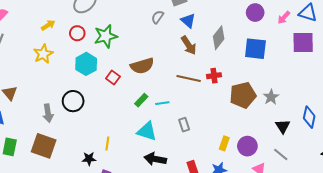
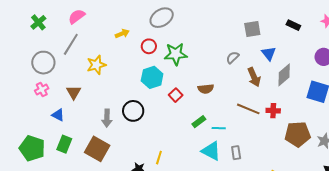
gray semicircle: (158, 17) -> (233, 57), moved
blue triangle: (188, 21) -> (269, 53), moved
yellow star: (43, 54) -> (96, 65), moved
brown semicircle: (142, 66) -> (206, 89), size x0.7
cyan triangle: (147, 131) -> (211, 151), moved

